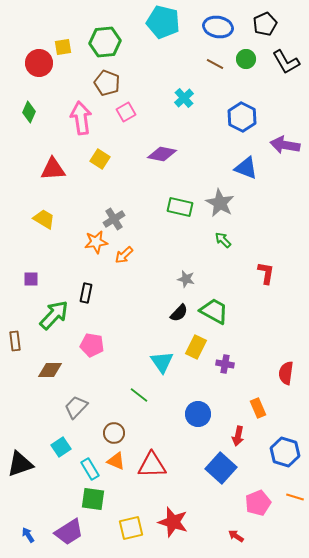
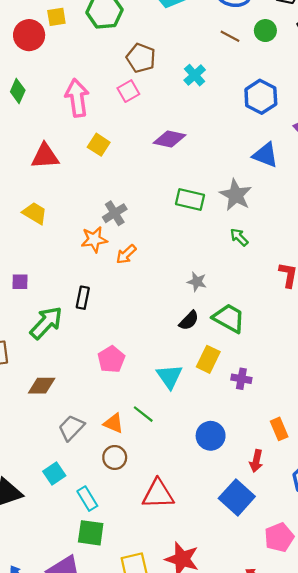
brown pentagon: (107, 83) -> (141, 58), moved
pink pentagon: (92, 345) -> (111, 359), moved, turned 30
orange triangle: (116, 461) -> (114, 423), moved

